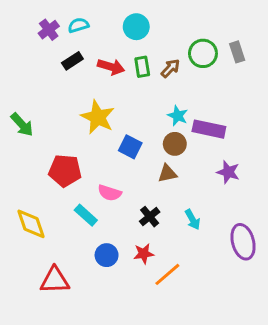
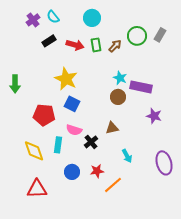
cyan semicircle: (78, 25) -> (53, 17), turned -112
gray rectangle: (237, 52) -> (160, 35), turned 48
green arrow: (22, 125) -> (15, 84), turned 42
blue square: (130, 147) -> (72, 104), moved
brown triangle: (167, 174) -> (112, 128), moved
cyan rectangle: (86, 215) -> (58, 145), turned 56
black cross: (150, 217) -> (91, 142), moved
cyan arrow: (193, 220) -> (127, 156), moved
yellow diamond: (31, 224) -> (34, 151), moved

